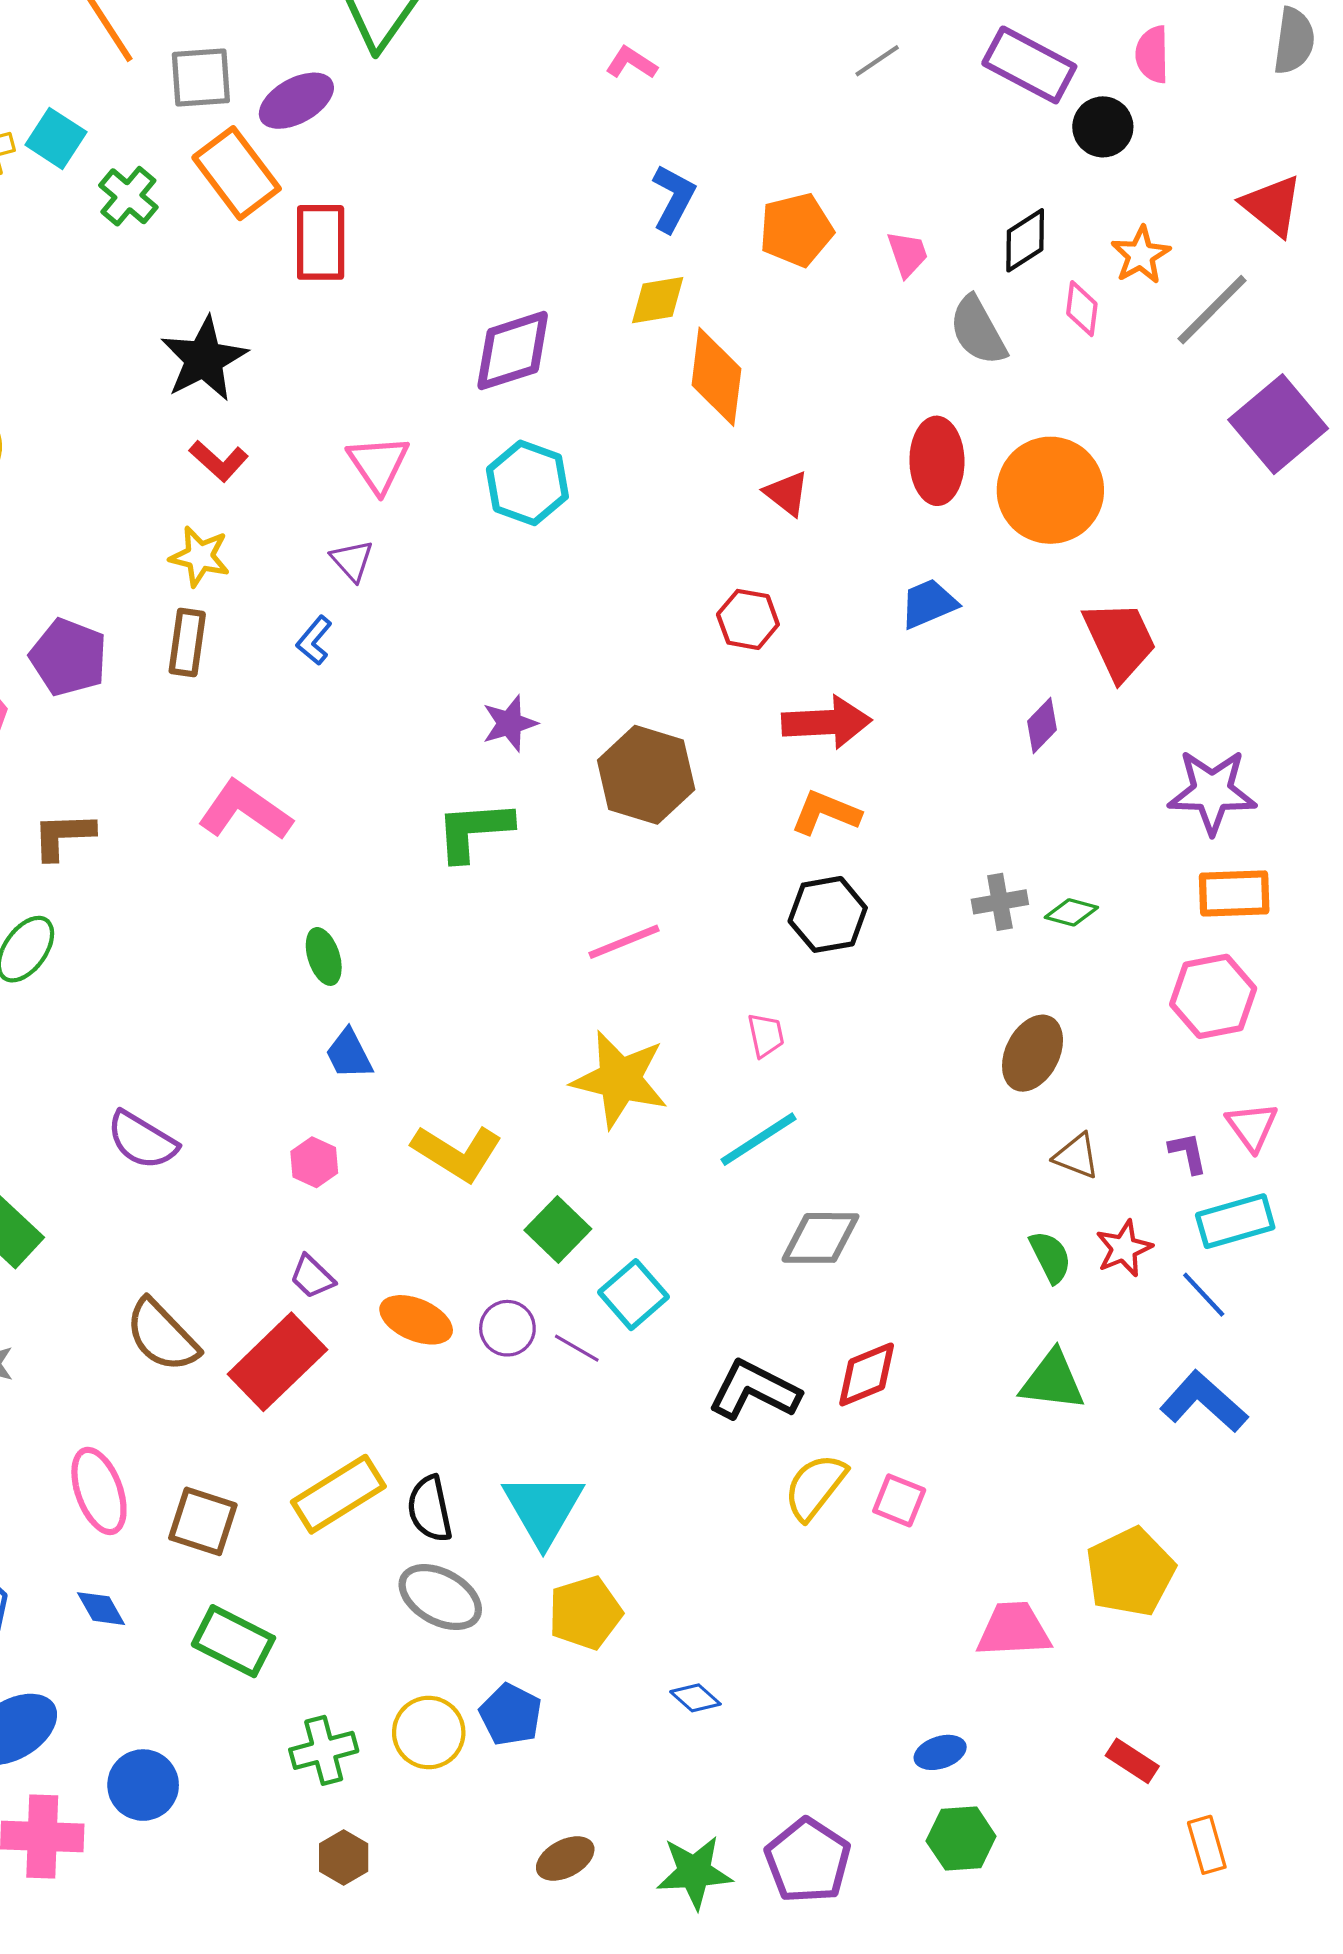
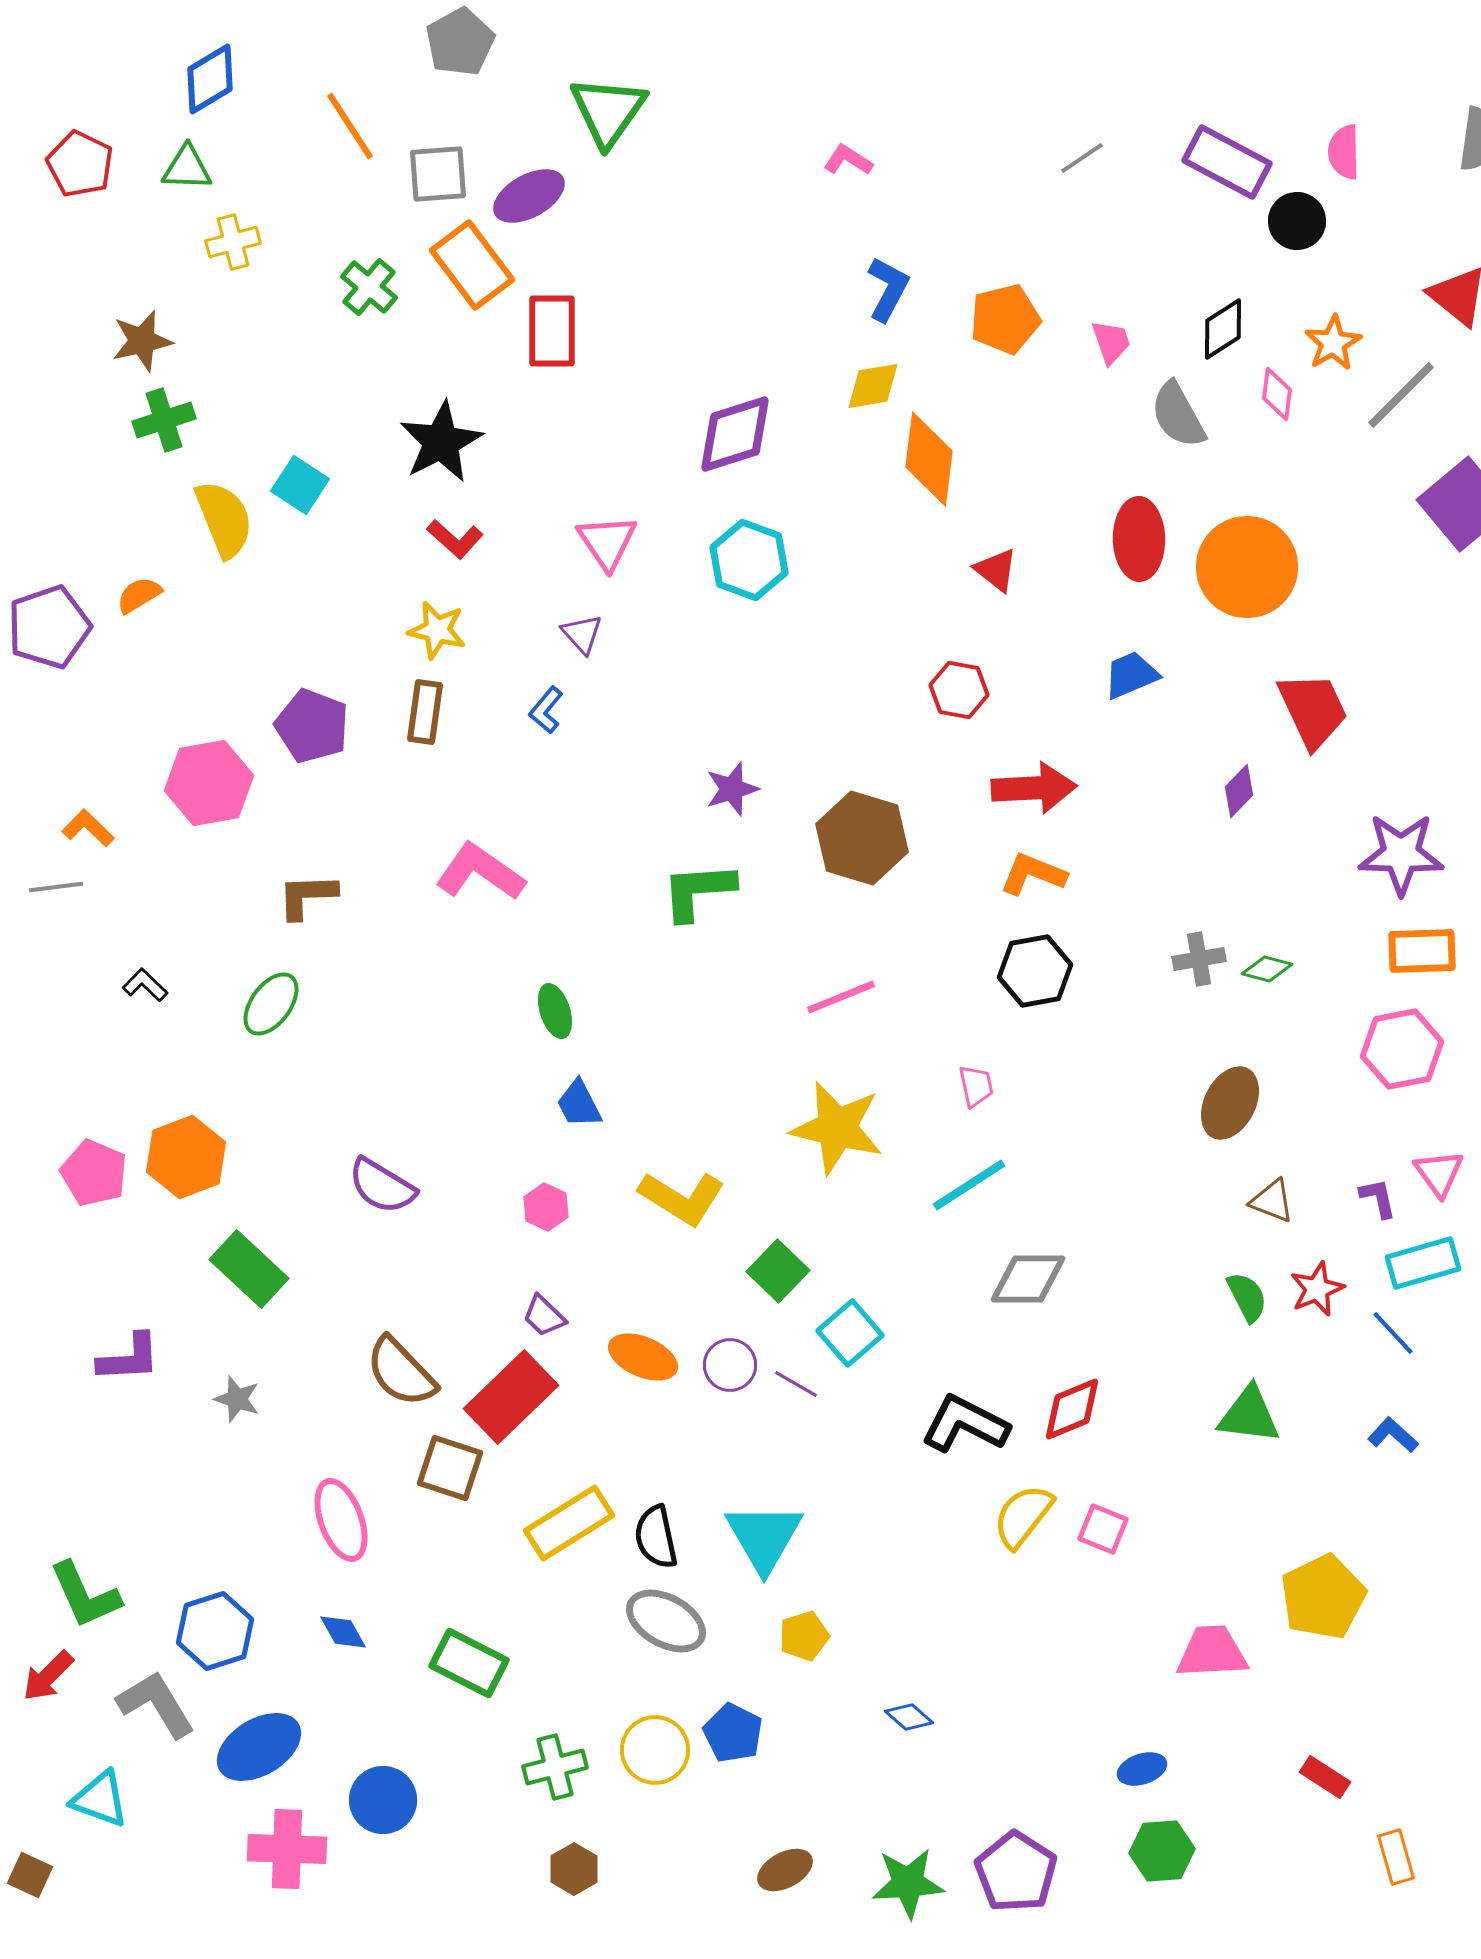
cyan square: (56, 138) -> (300, 485), moved
blue L-shape: (1204, 1402) -> (1393, 1435), size x0.6
brown square: (203, 1521) -> (450, 1468), moved
yellow pentagon: (585, 1613) -> (804, 1636), size x0.7

